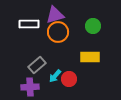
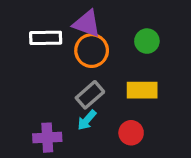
purple triangle: (55, 15) -> (87, 24), turned 36
gray rectangle: (37, 65) -> (90, 95), moved
red circle: (69, 79) -> (131, 133), moved

